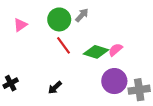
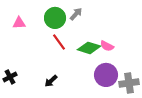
pink triangle: (20, 25) -> (19, 23), turned 32
pink semicircle: (115, 50) -> (107, 46), turned -112

